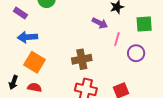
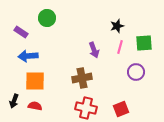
purple arrow: (100, 23) -> (94, 50), moved, turned 42
pink line: (117, 39) -> (120, 47), moved
orange square: (35, 62) -> (35, 81), turned -30

